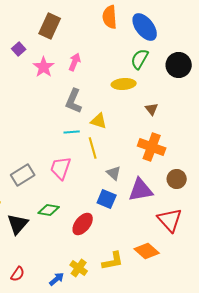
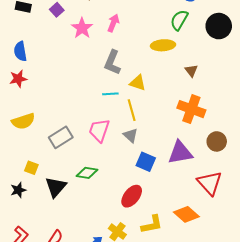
gray triangle: (114, 173) -> (131, 135), moved
red ellipse: (83, 224) -> (132, 196), moved

